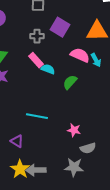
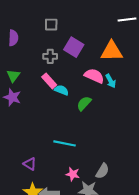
cyan line: (37, 116) -> (65, 143), moved
pink star: (74, 130) -> (73, 174), moved
gray semicircle: (88, 148) -> (102, 171), turned -42

